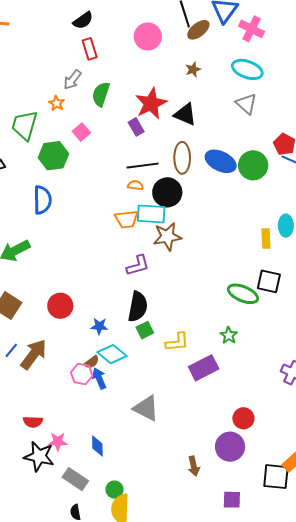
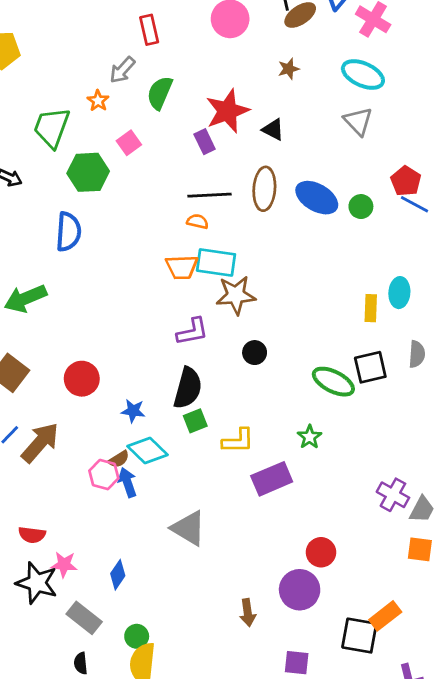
black triangle: (185, 114) -> (273, 130), size x0.7
green circle: (253, 165) -> (361, 207), size x0.6
black circle: (167, 192) -> (255, 353), moved, size x0.6
black square: (269, 281) -> (370, 367), turned -30
blue diamond: (97, 446) -> (118, 575), turned 30

